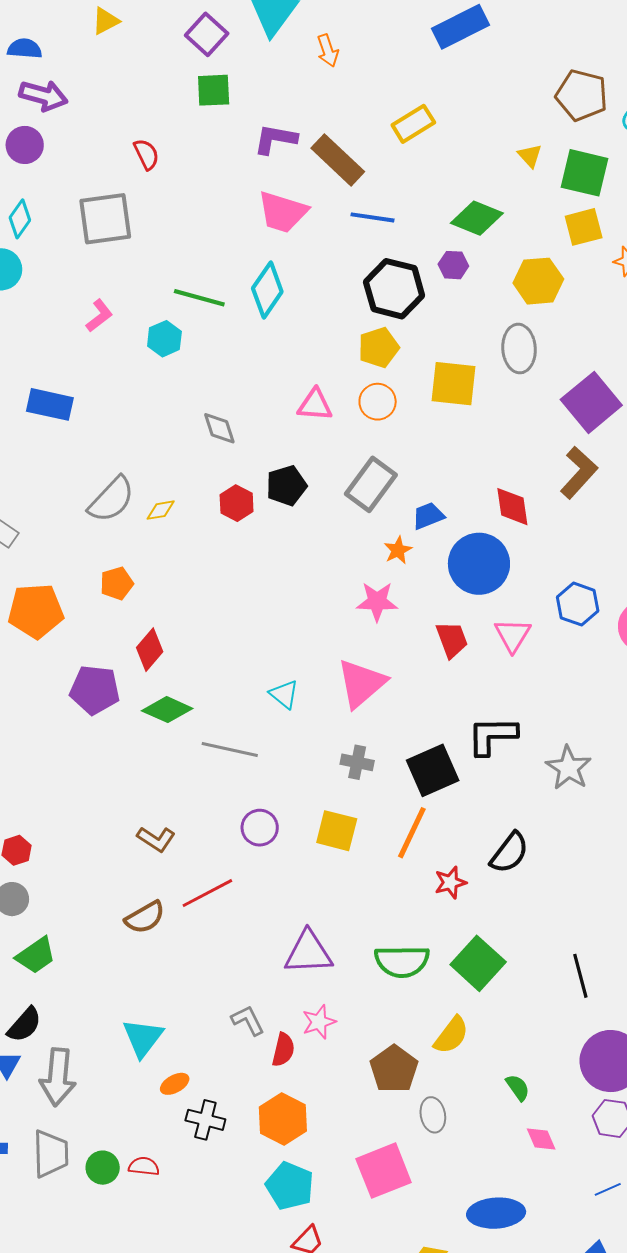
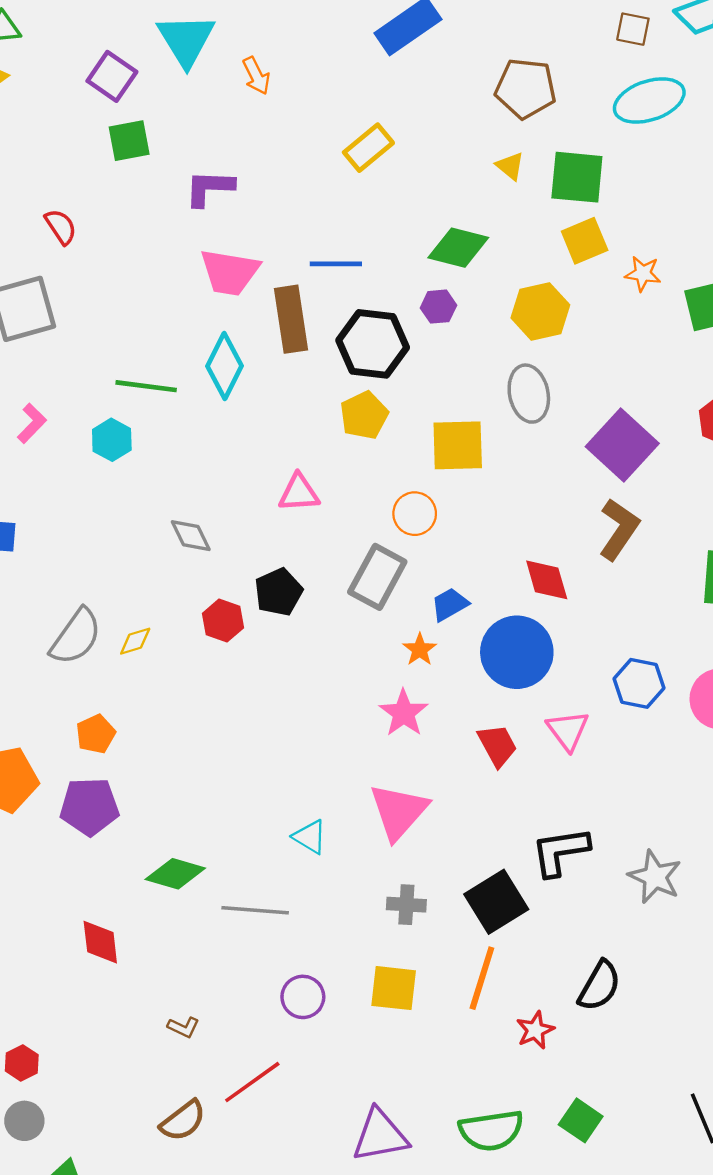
brown pentagon: (582, 95) -> (526, 88), moved
brown rectangle: (338, 160) -> (291, 319), moved, turned 46
orange circle: (378, 402) -> (415, 514), moved
pink star: (377, 601) -> (404, 713), turned -30
red diamond: (150, 650) -> (100, 942), moved, turned -39
purple pentagon: (95, 690) -> (89, 807), moved
brown L-shape: (156, 839) -> (183, 1027), size x0.7
green square: (478, 963) -> (581, 1120), size x0.7

